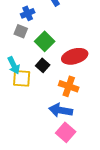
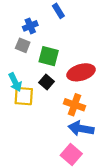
green square: (45, 41) -> (49, 56), turned -30
blue arrow: (61, 110) -> (81, 129), moved

